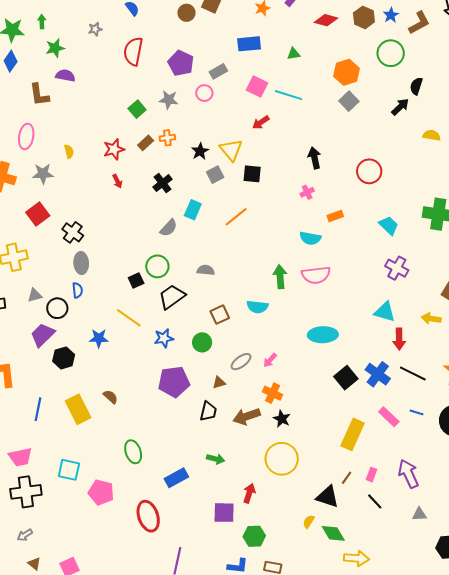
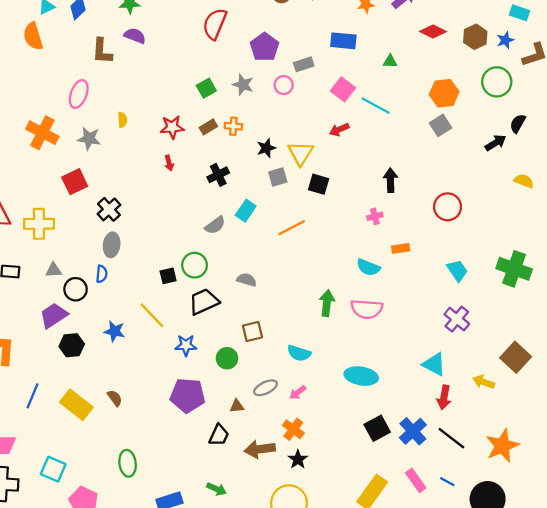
cyan semicircle: (257, 307) -> (299, 353), moved
yellow rectangle: (78, 409) -> (76, 405), turned -36

